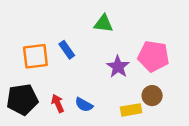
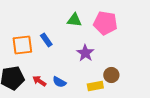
pink pentagon: (153, 56) -> (105, 23), moved
red arrow: (58, 103) -> (39, 81), turned -32

